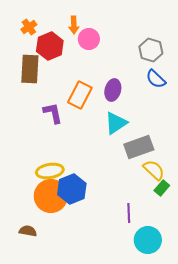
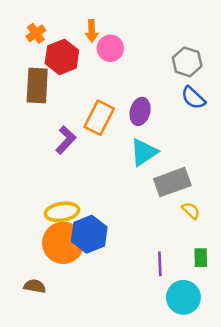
purple L-shape: (53, 113) -> (66, 140), turned 55
yellow semicircle: (154, 170) -> (191, 211), size x0.7
green rectangle: (162, 188) -> (201, 258), moved, turned -42

